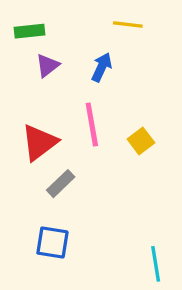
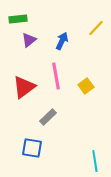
yellow line: (128, 25) -> (96, 28), moved, turned -54
gray rectangle: (61, 184) -> (48, 117), moved

